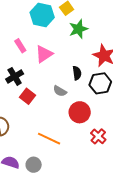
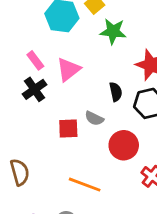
green star: (78, 29) -> (113, 31), turned 30
black cross: (15, 76) -> (35, 89), moved
red square: (27, 96) -> (68, 129), moved, turned -35

